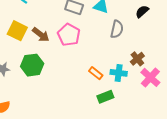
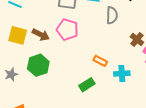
cyan cross: (119, 73) -> (122, 74), moved
green rectangle: (105, 97) -> (87, 85), moved

